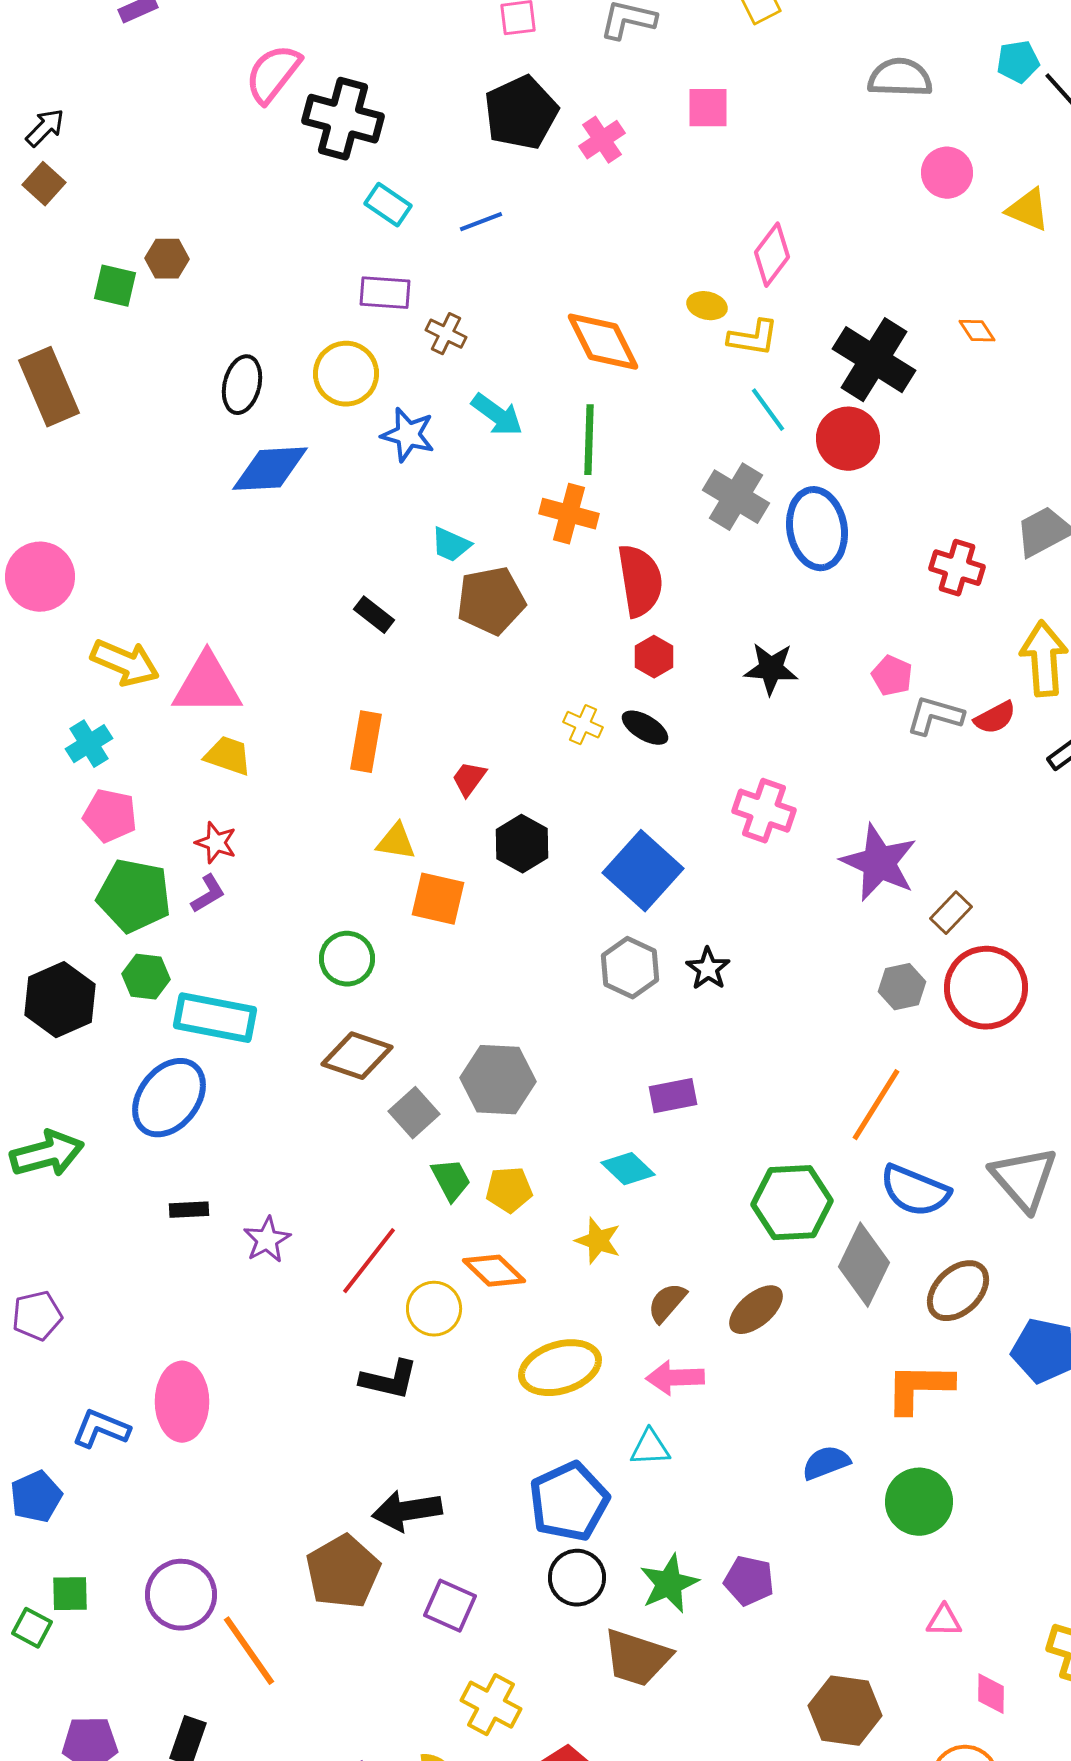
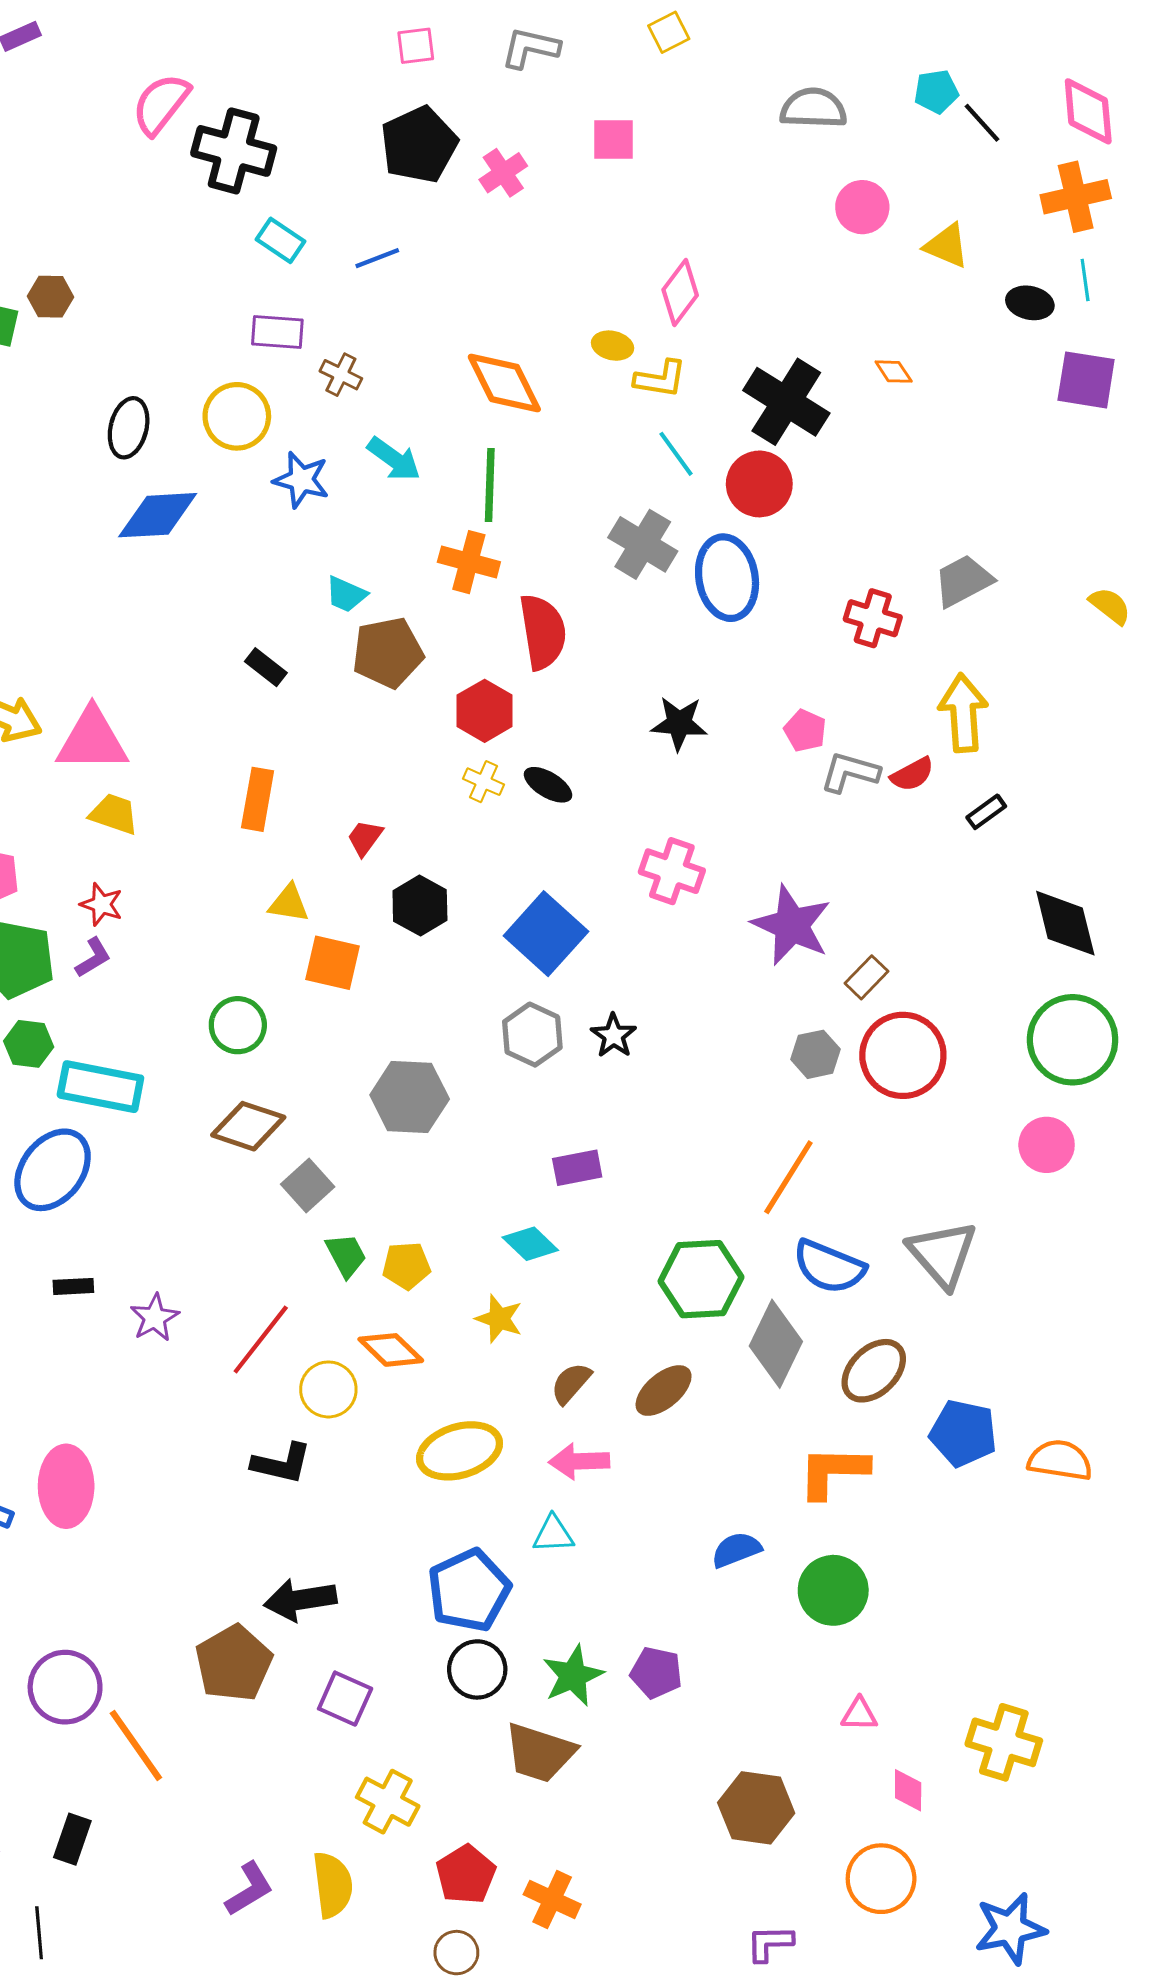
red hexagon: (654, 657) -> (485, 711), moved, size x1.4
gray hexagon: (498, 1080) -> (410, 1097), moved

